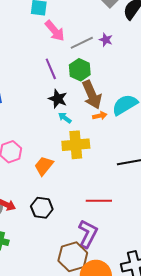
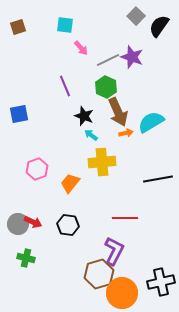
pink arrow: (55, 31) -> (81, 48), size x0.7
purple star: (106, 40) -> (132, 57), size x1.6
purple line: (51, 69) -> (65, 86), moved

